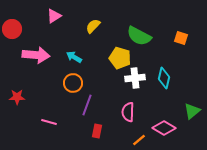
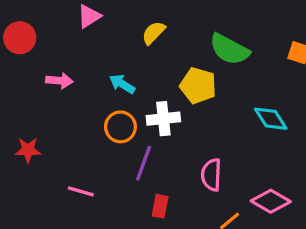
pink arrow: (36, 55) -> (59, 81), size x0.6
white cross: (135, 78) -> (163, 119), moved
cyan diamond: (164, 78) -> (271, 119), turned -45

